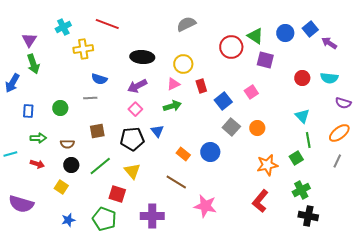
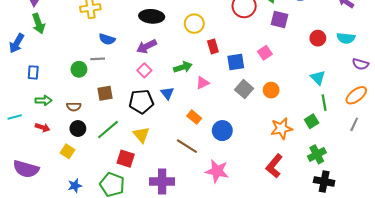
pink triangle: (173, 84) -> (203, 83), moved
blue square: (223, 101) -> (236, 62), turned 30
green circle: (60, 108) -> (79, 69), moved
blue circle: (210, 152) -> (222, 131), moved

